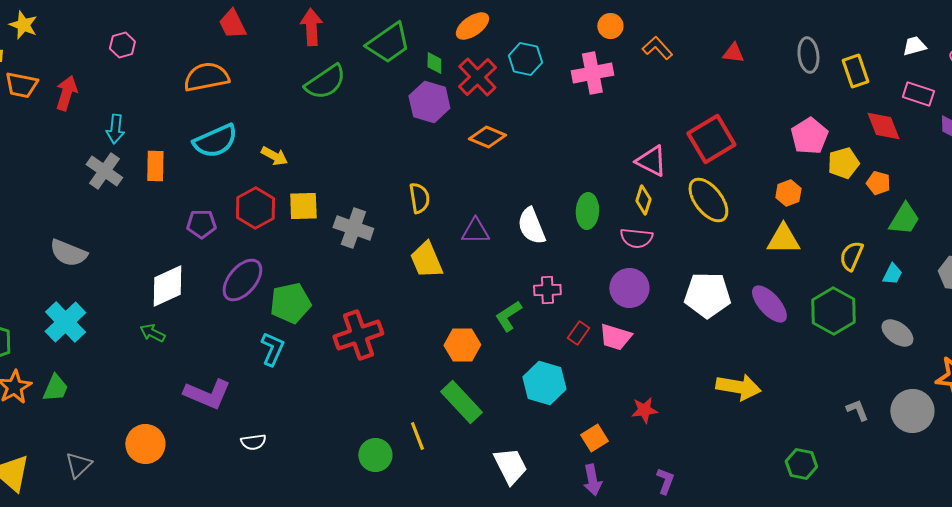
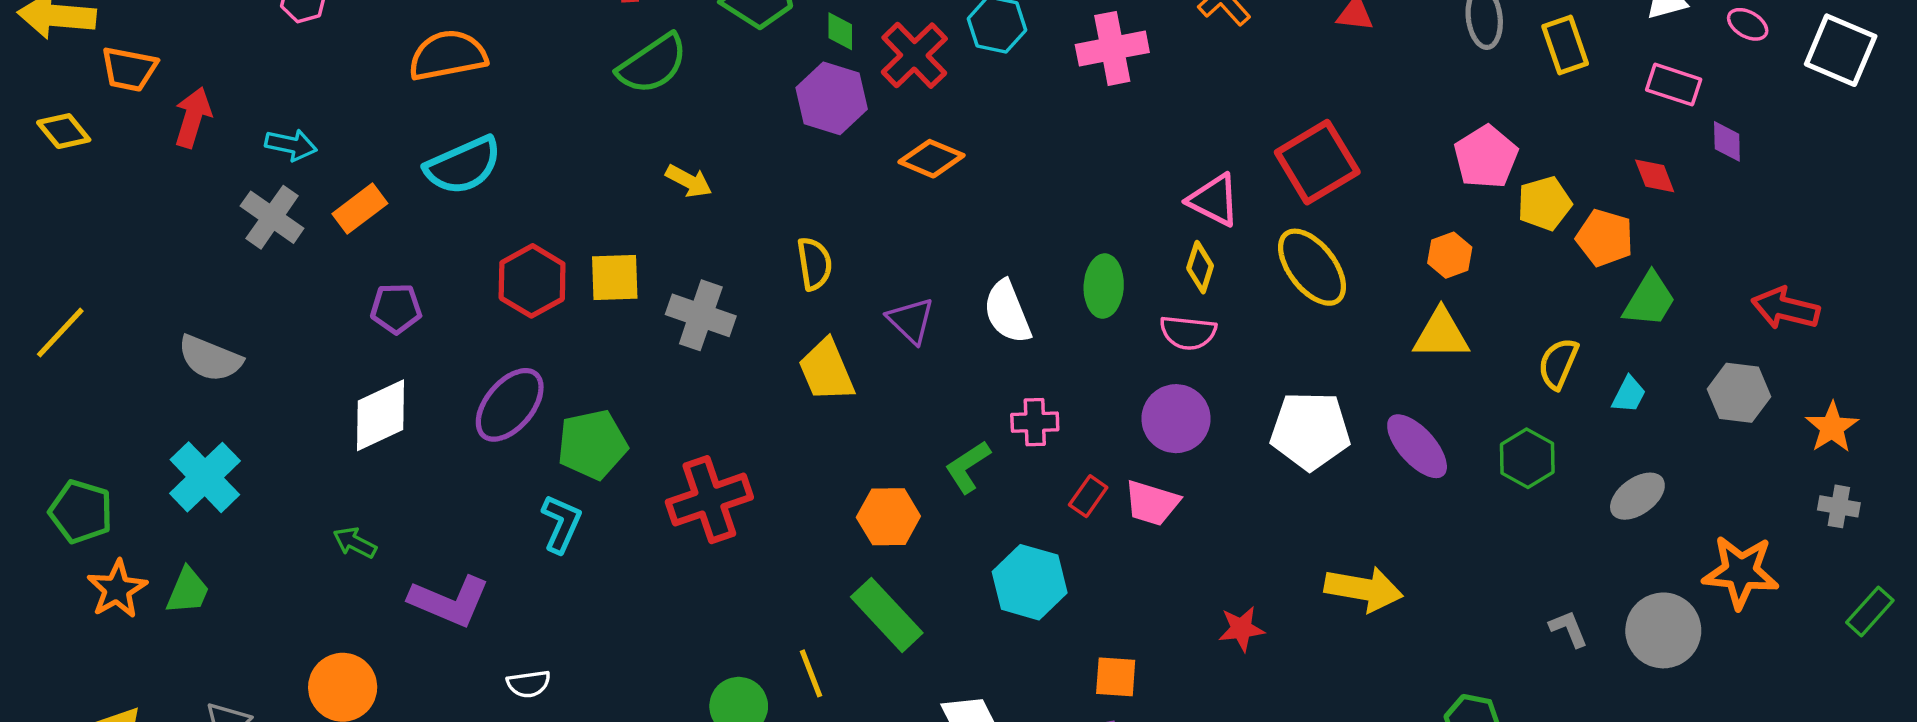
red arrow: (66, 93) -> (193, 117), moved
red diamond: (883, 126) -> (1655, 176), moved, size x0.7
cyan arrow: (115, 129) -> (291, 145), turned -84
yellow arrow: (274, 156) -> (689, 181), moved
orange rectangle: (155, 166) -> (360, 209), turned 52
orange pentagon: (878, 183) -> (1605, 238), size x1.4
purple pentagon: (201, 224) -> (396, 308), moved
purple triangle: (475, 231) -> (911, 321), turned 44
green hexagon: (833, 311) -> (1527, 458), size x0.7
green arrow: (152, 333) -> (355, 543), moved
gray ellipse: (897, 333) -> (1637, 496), turned -72
red star: (644, 410) -> (1241, 629), moved
orange square: (594, 438) -> (1116, 677), turned 36

